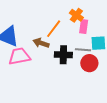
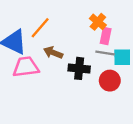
orange line: (54, 29) -> (40, 28), moved
gray line: (83, 50) -> (105, 53), moved

